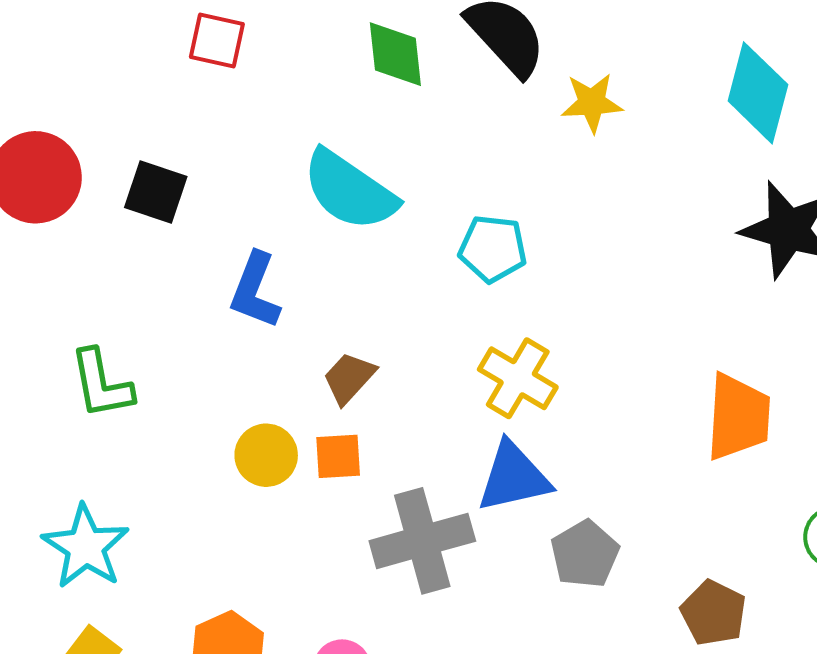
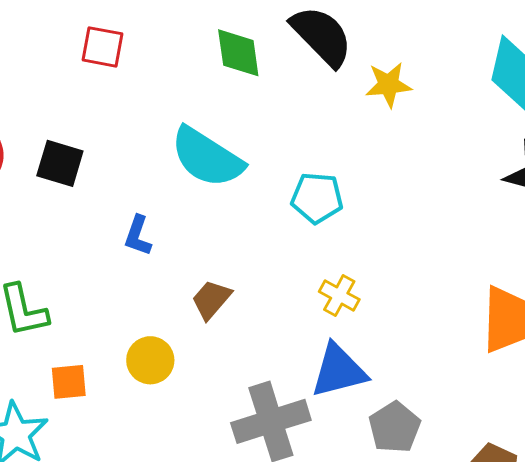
blue L-shape: (255, 291) -> (138, 236), size x0.7
yellow cross: (518, 378) -> (339, 296), size x0.7
orange square: (338, 456) -> (69, 382), moved

